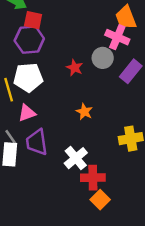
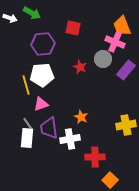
red square: (33, 20) -> (73, 28), moved
orange star: (84, 112) -> (81, 117), moved
white cross: (76, 158) -> (70, 139), moved, turned 30
orange square: (100, 200) -> (110, 180), moved

